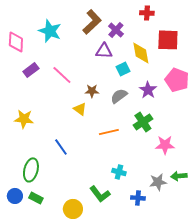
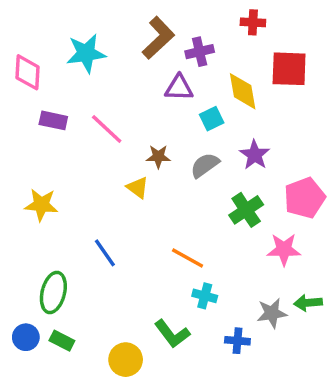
purple cross: (116, 30) -> (200, 52), turned 35
cyan star: (50, 31) -> (86, 53), turned -30
purple rectangle: (31, 70) -> (53, 120), turned 49
pink pentagon: (177, 80) -> (305, 198), moved, turned 30
orange line: (109, 132) -> (188, 258), moved, turned 42

